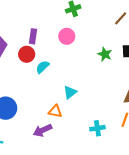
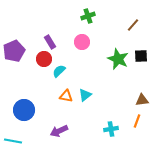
purple rectangle: (33, 36) -> (50, 42), turned -40
green star: (105, 54) -> (118, 59), size x1.5
orange triangle: (55, 111) -> (66, 96), moved

